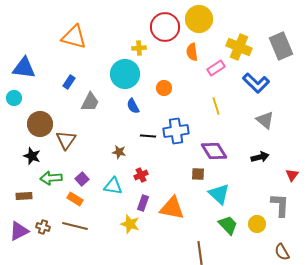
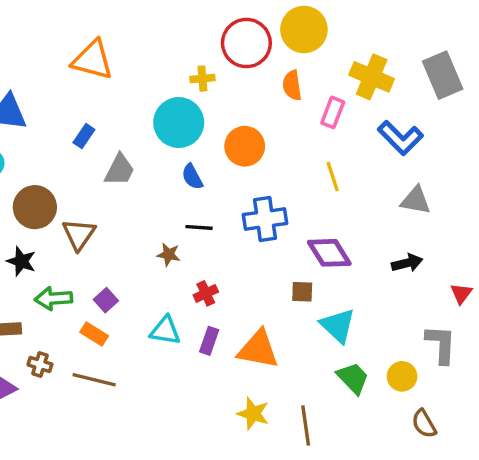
pink rectangle: (216, 68) -> (333, 112), turned -36
orange circle: (164, 88) -> (245, 146), size x1.5
gray triangle: (265, 120) -> (416, 200), turned -30
black line: (148, 136) -> (199, 227), moved
cyan triangle: (113, 186) -> (165, 331), moved
yellow star: (130, 224) -> (253, 414), moved
brown cross: (43, 227) -> (40, 364), moved
brown semicircle: (282, 252) -> (424, 424), moved

